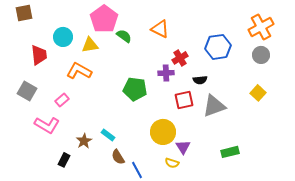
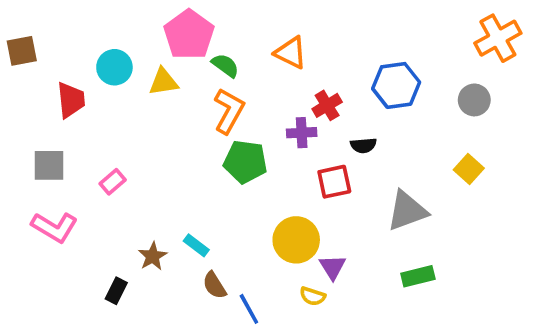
brown square: (24, 13) -> (22, 51), moved
orange cross: (261, 27) -> (498, 38), moved
orange L-shape: (79, 71) -> (229, 111), moved, turned 90
gray square: (27, 91) -> (49, 165), turned -30
gray triangle: (214, 106) -> (407, 211), moved
pink L-shape: (47, 125) -> (54, 227), moved

